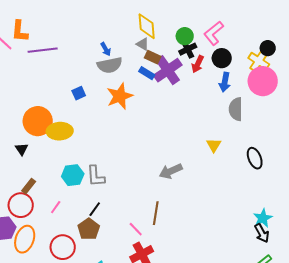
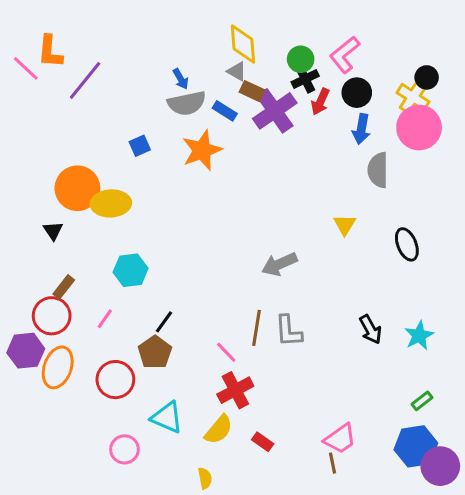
purple line: (43, 50) -> (85, 80), turned -44
blue rectangle: (147, 73) -> (225, 111), moved
gray L-shape: (96, 176) -> (288, 331), moved
black arrow: (262, 233) -> (370, 329), moved

